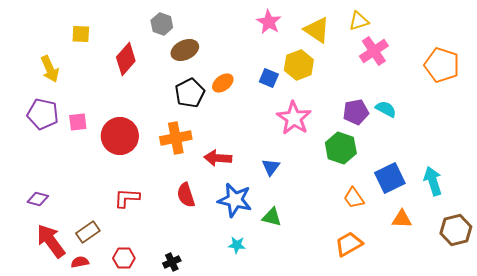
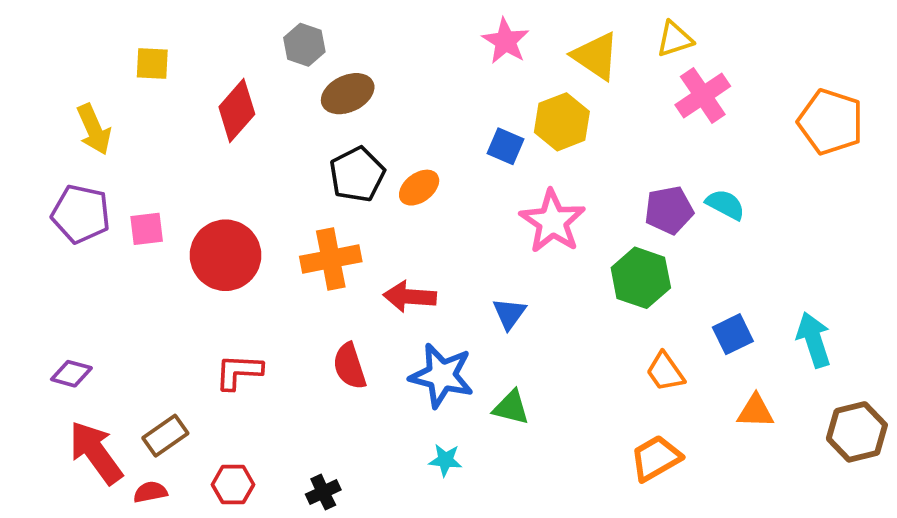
orange ellipse: (223, 83) -> (419, 188), moved
blue square: (390, 178) -> (733, 334), size x0.7

